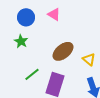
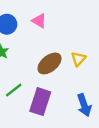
yellow triangle: (89, 59) -> (78, 59), moved, turned 32

